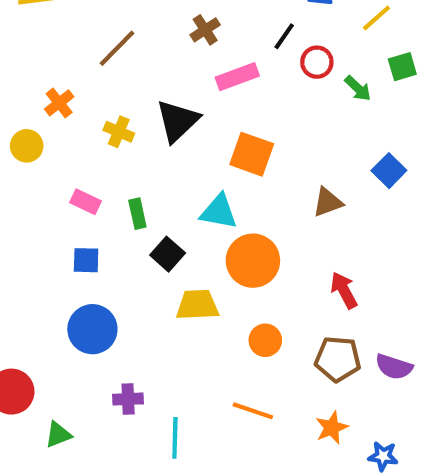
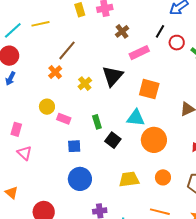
brown line: (117, 48) -> (67, 50), moved
yellow cross: (119, 132) -> (85, 84), turned 32
yellow circle: (27, 146) -> (47, 107), moved
pink rectangle: (86, 202) -> (64, 119), moved
yellow trapezoid: (197, 305) -> (129, 179), moved

